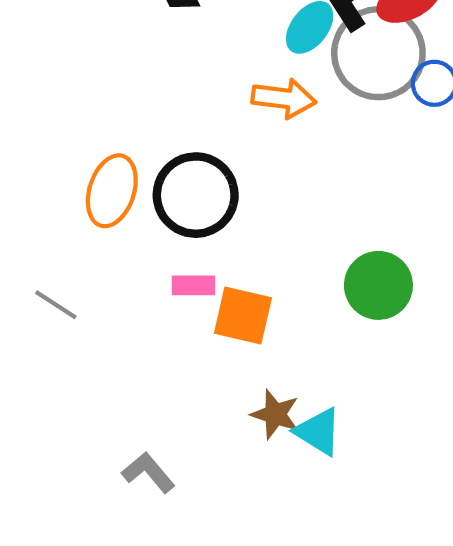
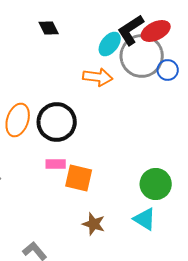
green circle: (378, 285) -> (156, 184), moved
cyan triangle: (318, 432) -> (145, 219), moved

